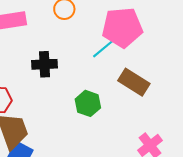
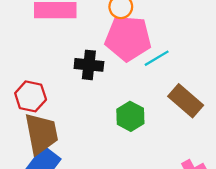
pink pentagon: (122, 27) -> (128, 38), moved

